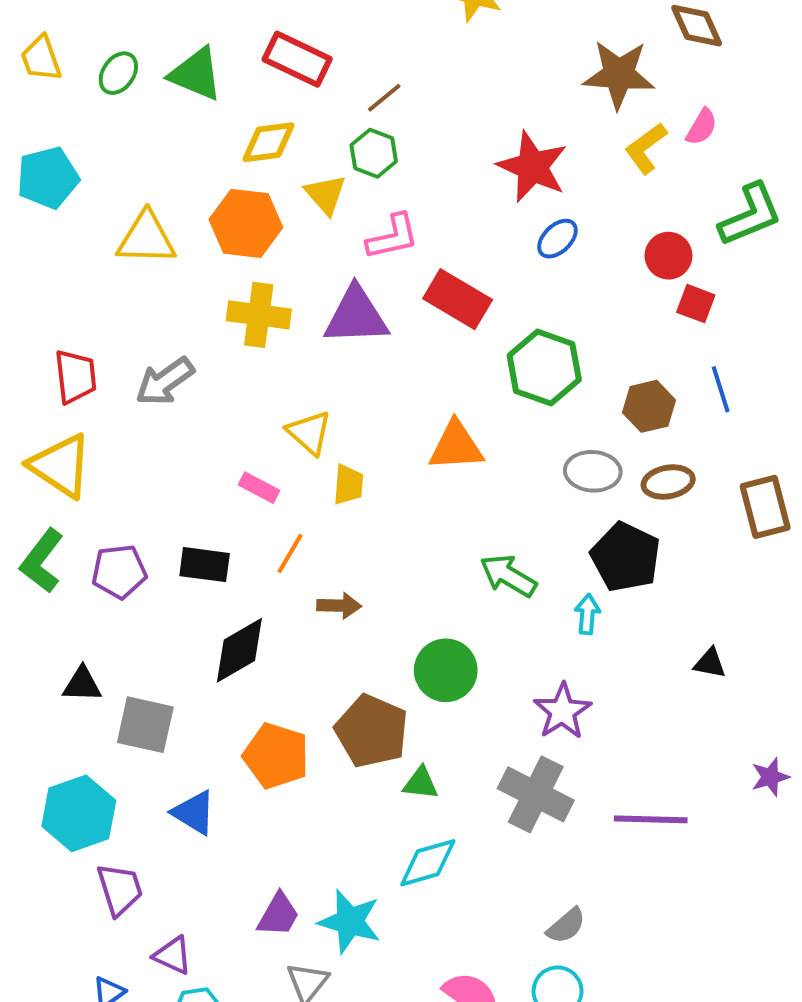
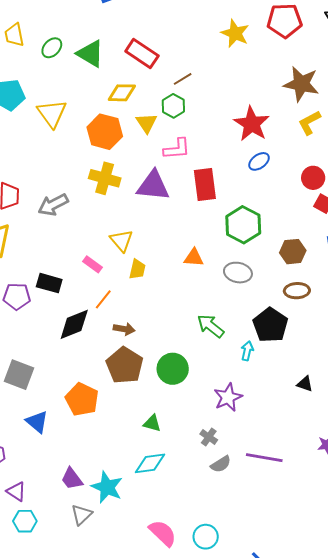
yellow triangle: (146, 238) -> (52, 114), moved, turned 44
red rectangle: (458, 299) -> (205, 184), turned 44
orange triangle: (456, 446) -> (194, 258), size x0.7
gray ellipse: (593, 471) -> (238, 273), moved
black rectangle: (205, 565) -> (49, 283), moved
black diamond: (239, 650) -> (74, 324), moved
brown pentagon: (372, 731) -> (125, 365), moved
gray cross: (536, 794) -> (209, 437), size x0.5
purple trapezoid: (278, 915) -> (72, 479), turned 105
gray semicircle: (566, 926) -> (221, 464), moved

